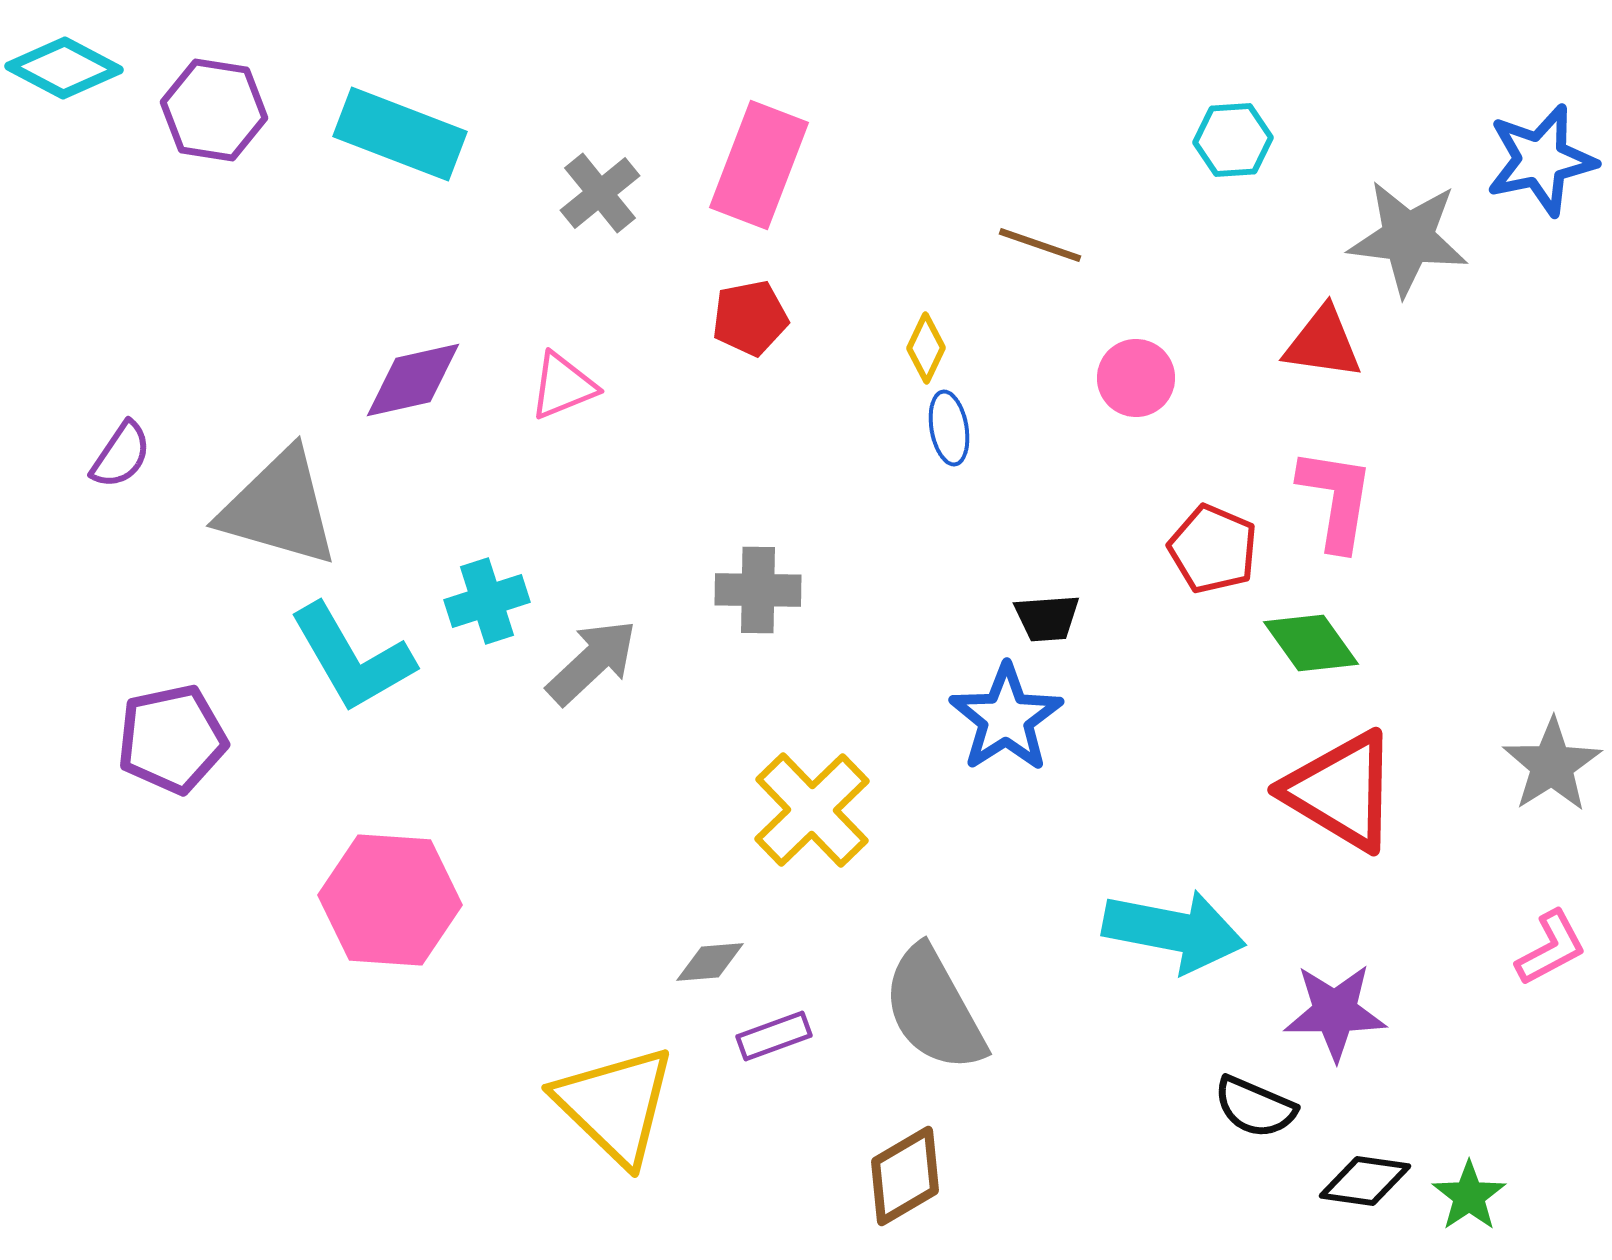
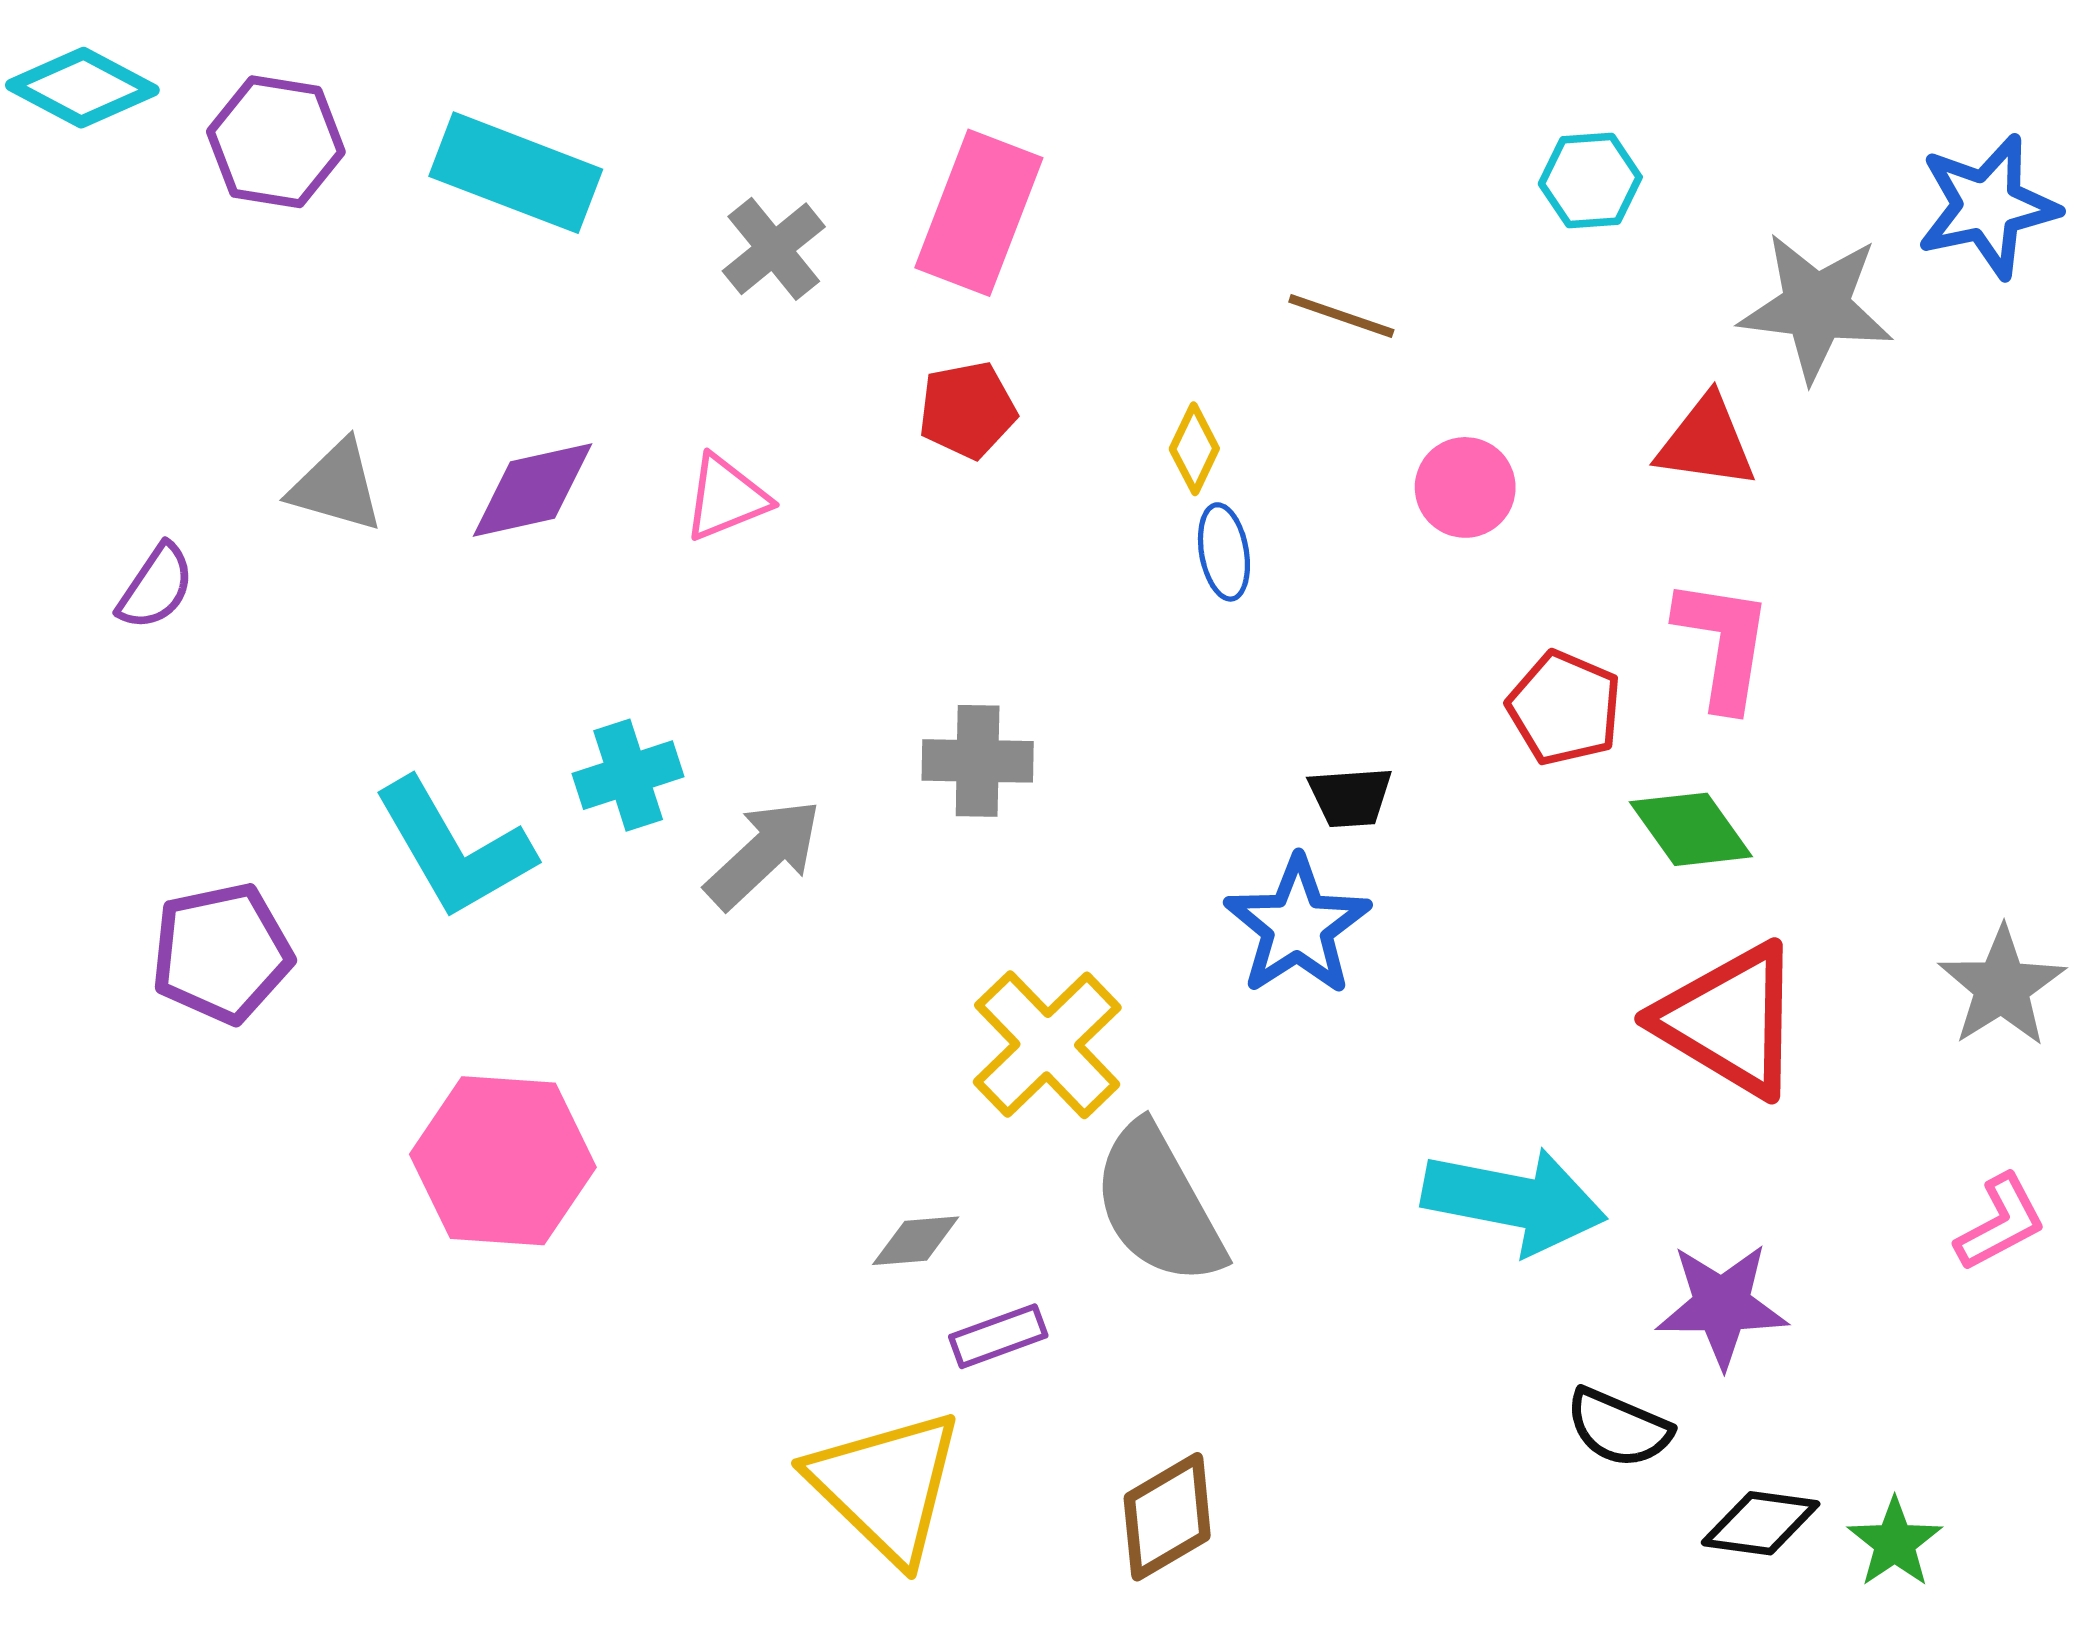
gray triangle: (279, 508) -> (337, 486), moved, size x0.6
gray semicircle: (934, 1009) -> (1158, 1205), moved
yellow triangle: (615, 1105) -> (886, 1486), moved

